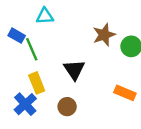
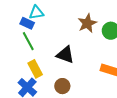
blue rectangle: (17, 36) -> (27, 23), moved
black triangle: (74, 70) -> (65, 55), turned -30

